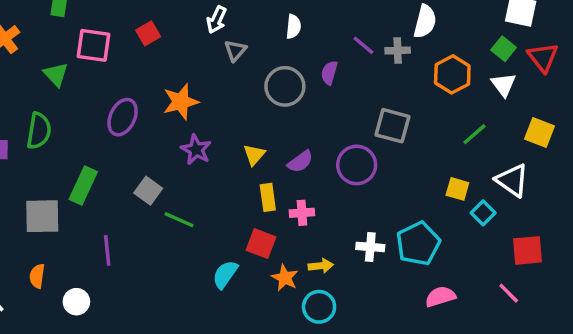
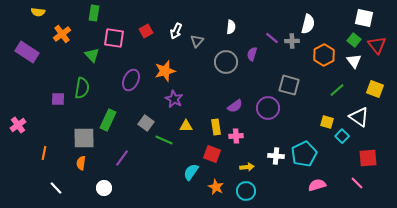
white arrow: (217, 20) -> (176, 31), moved
yellow triangle: (254, 155) -> (186, 126), moved, turned 48
purple line: (107, 250) -> (122, 158), turned 42
orange semicircle: (37, 276) -> (81, 163), moved
orange star: (285, 278) -> (216, 187), moved

